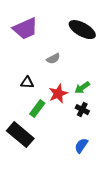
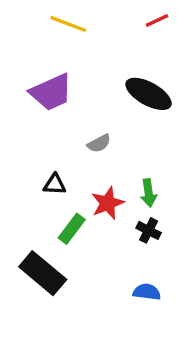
green arrow: (82, 88) -> (149, 193), turned -63
blue semicircle: (81, 146) -> (147, 292), turned 63

